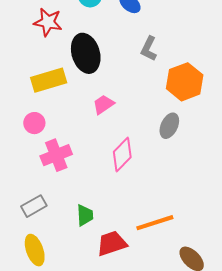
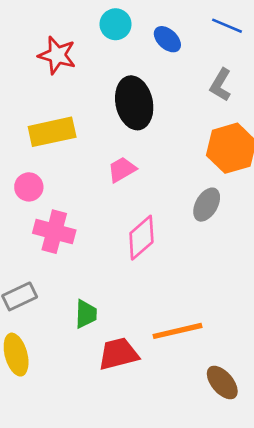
gray L-shape: (149, 49) -> (221, 85), moved
black ellipse: (86, 53) -> (134, 103), moved
pink cross: (56, 155) -> (54, 232), turned 32

